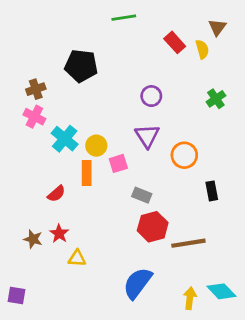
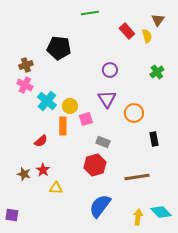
red hexagon: (153, 227) -> (95, 165), moved

